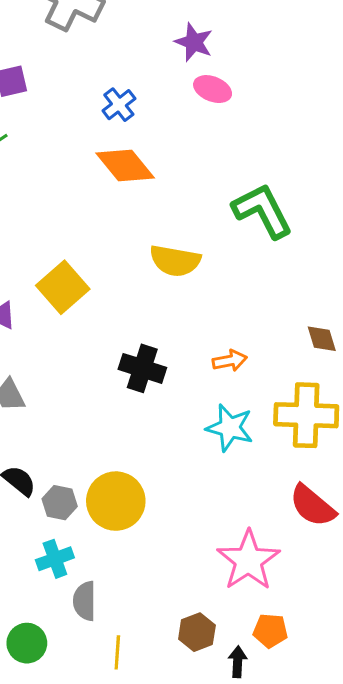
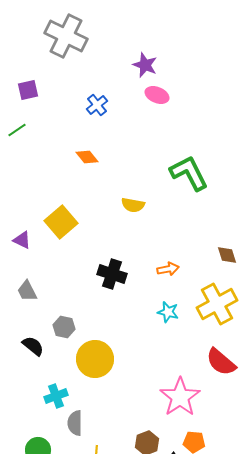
orange diamond: (125, 166) -> (87, 157), moved, size x0.6
yellow semicircle: (175, 261) -> (133, 205), size x0.7
yellow cross: (306, 415) -> (217, 304), turned -30
cyan star: (230, 428) -> (168, 312), size x0.7
gray hexagon: (60, 503) -> (64, 327), moved

